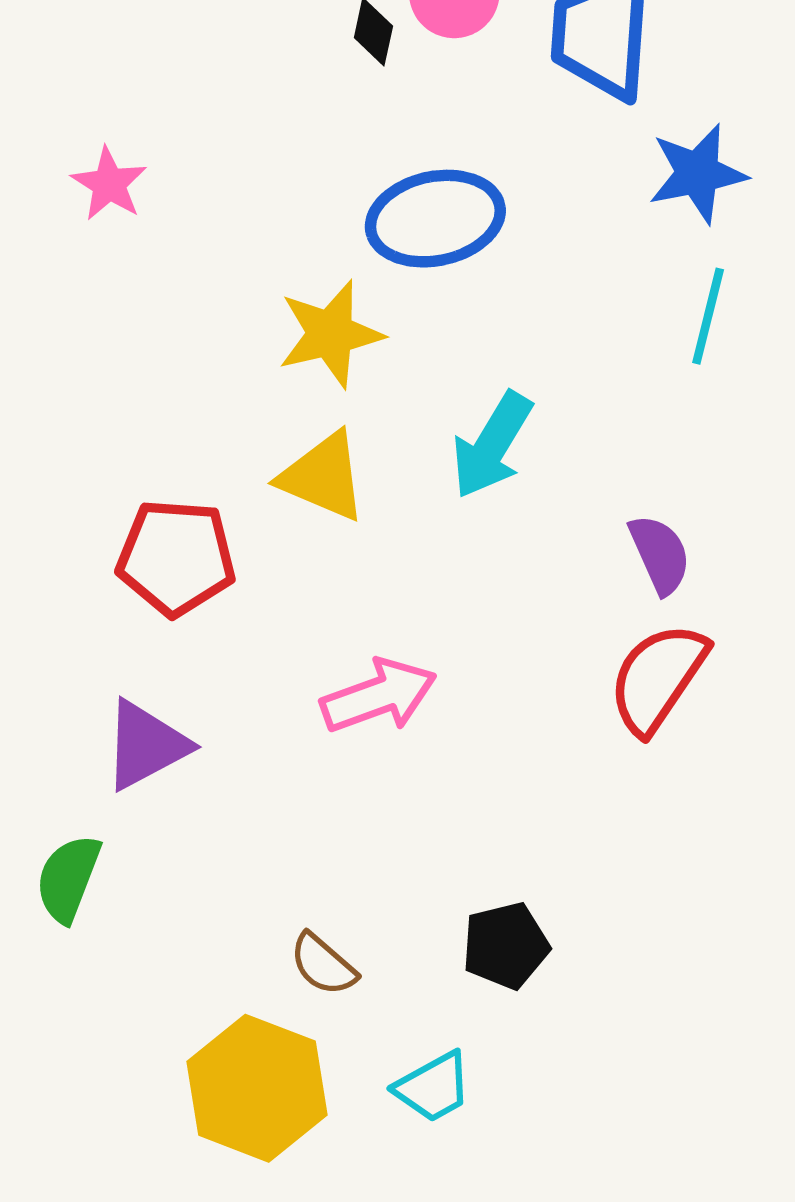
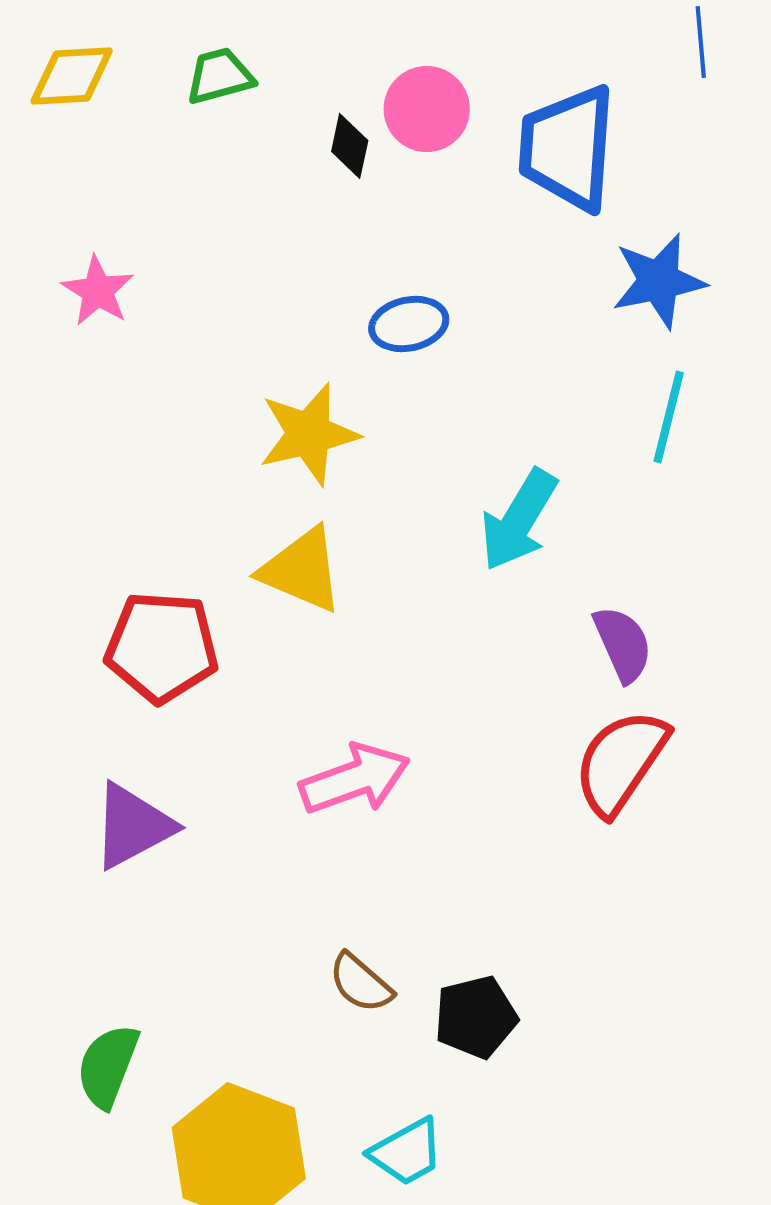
blue ellipse: (435, 219) -> (409, 324), size x0.6
cyan arrow: (492, 445) -> (519, 520), moved
green semicircle: (68, 878) -> (108, 1066), moved
brown semicircle: (323, 964) -> (361, 983), moved

